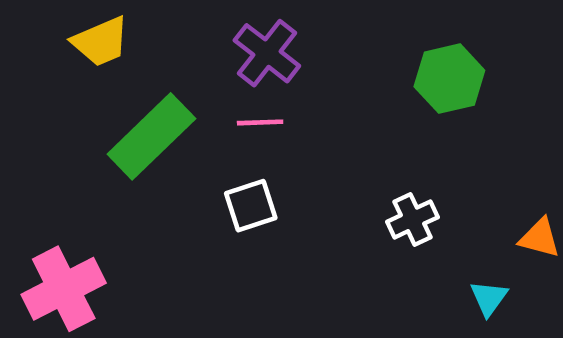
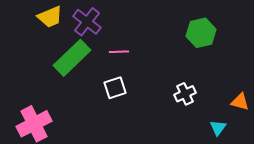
purple cross: (267, 53) -> (87, 22), moved

